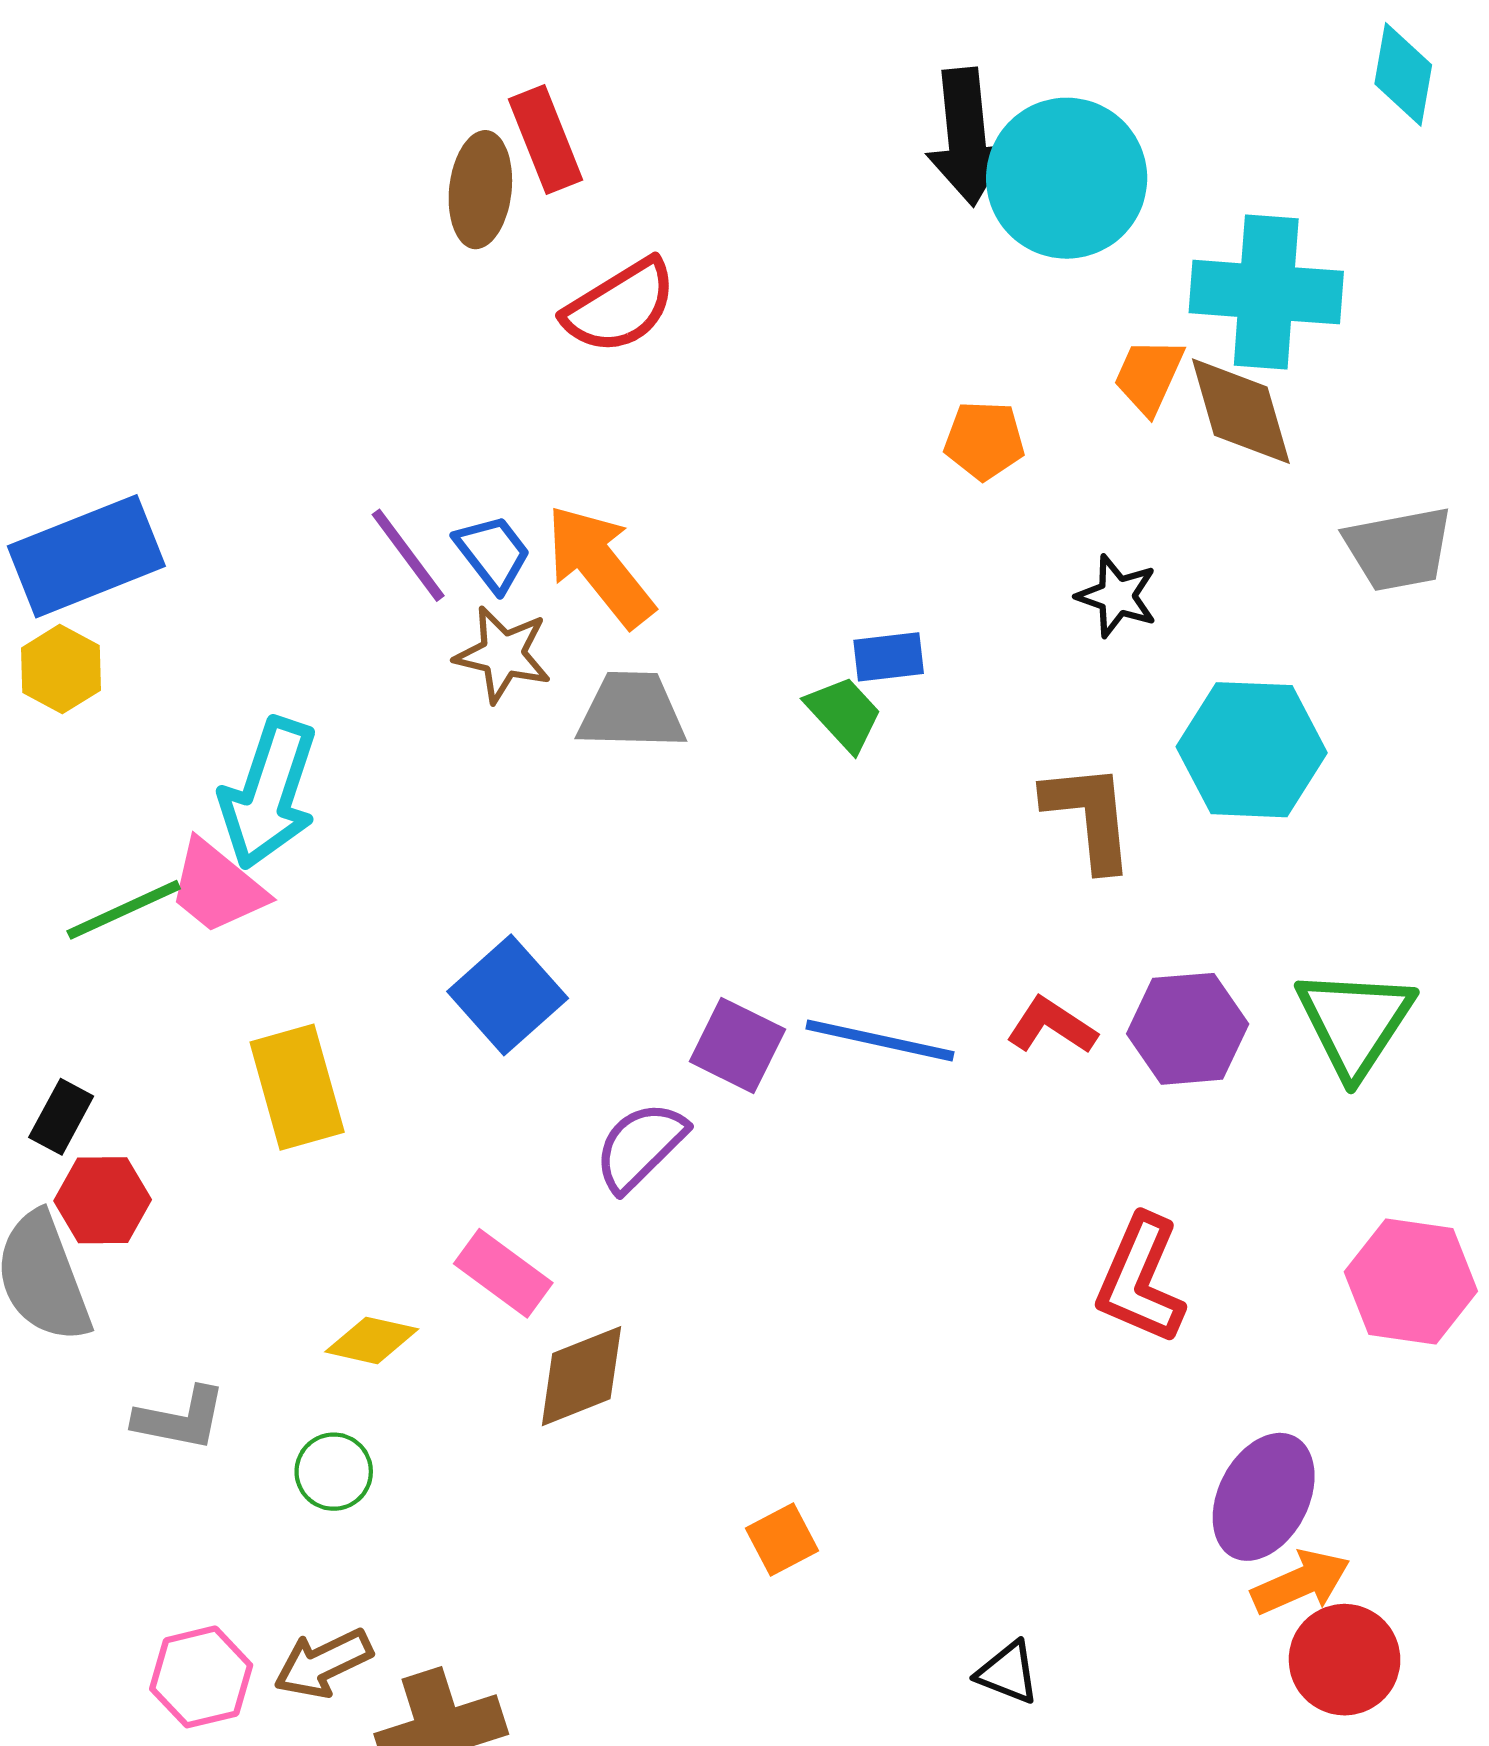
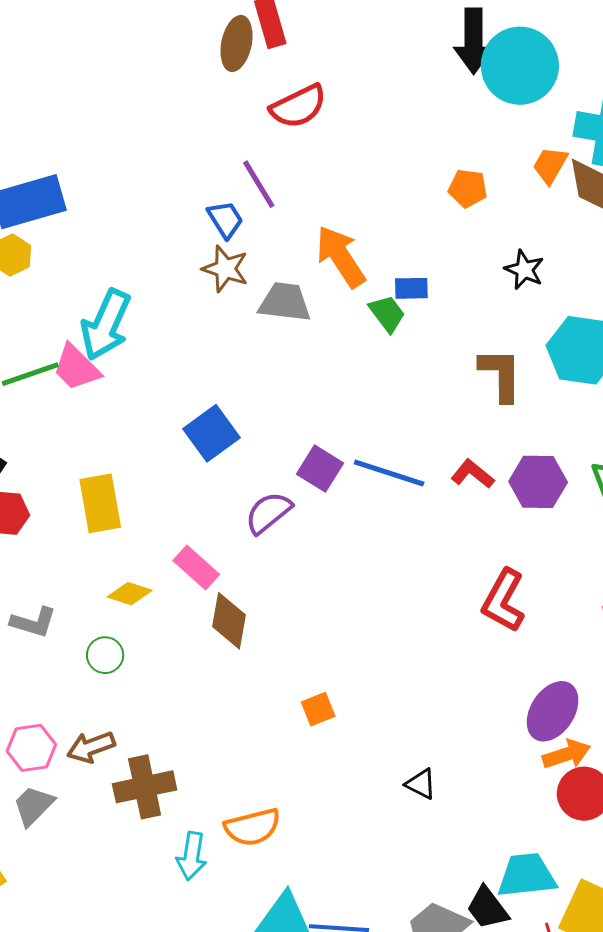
purple line: (408, 555) -> (259, 184), moved
orange arrow: (600, 566) -> (341, 257), moved
yellow rectangle: (297, 1087) -> (100, 503), moved
brown diamond: (581, 1376) -> (229, 621), turned -64

